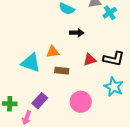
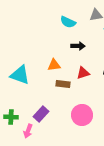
red triangle: (90, 60) -> (83, 73), moved
cyan triangle: (31, 63) -> (20, 75), moved

